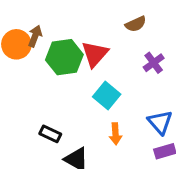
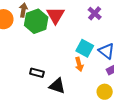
brown arrow: (35, 36) -> (23, 10), moved
cyan square: (107, 95) -> (85, 48), moved

